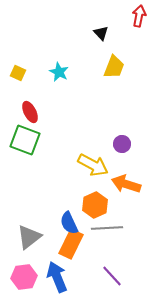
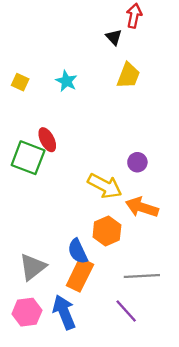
red arrow: (139, 16) -> (134, 16), moved
red ellipse: (30, 112) -> (47, 140), moved
gray line: (107, 228) -> (142, 276), moved

